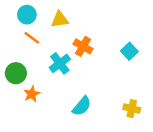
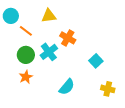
cyan circle: (27, 15) -> (11, 16), moved
cyan square: (129, 51) -> (96, 61), moved
green circle: (16, 73) -> (26, 55), moved

